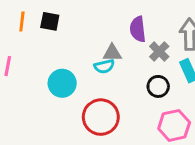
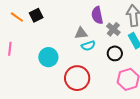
orange line: (22, 21) -> (17, 17), turned -56
black square: (50, 21) -> (36, 15), turned -32
cyan semicircle: (104, 66) -> (88, 46), moved

